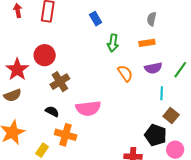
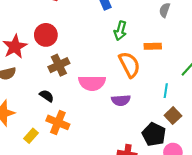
orange rectangle: (147, 43) -> (153, 46), moved
purple semicircle: (153, 68) -> (121, 100), moved
orange semicircle: (125, 73) -> (129, 65), size x1.4
pink semicircle: (88, 108) -> (92, 83), moved

